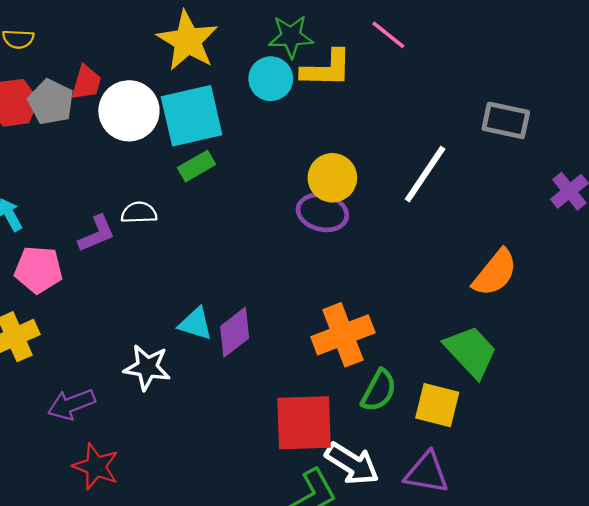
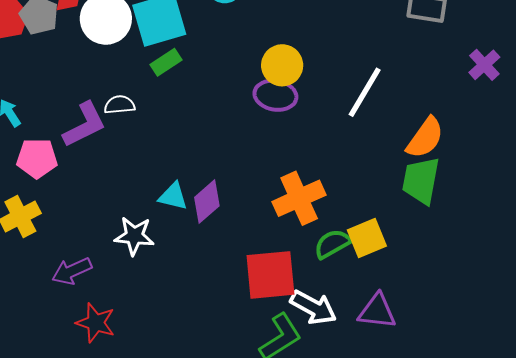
white line: (425, 174) -> (365, 92), moved
purple L-shape: (97, 234) -> (85, 125), size x1.4
green trapezoid: (471, 352) -> (421, 181), moved, turned -123
green semicircle: (379, 391) -> (332, 244), turned -144
yellow square: (437, 405) -> (367, 238), moved, turned -33

